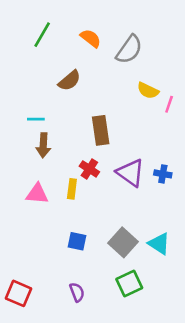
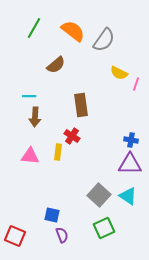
orange semicircle: (91, 38) -> (73, 31), size x1.4
purple triangle: (130, 173) -> (130, 164), moved, turned -35
blue square: (77, 241) -> (52, 215), moved

